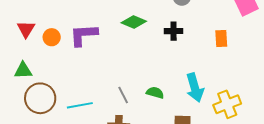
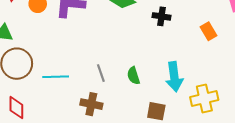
orange rectangle: (221, 39) -> (208, 31), turned -36
green semicircle: (155, 93) -> (133, 76), turned -132

